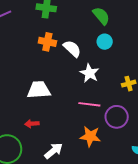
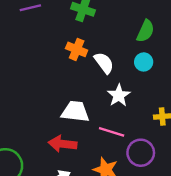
green semicircle: (101, 16) -> (145, 31), turned 54
white trapezoid: (39, 90) -> (75, 112), moved
red arrow: (32, 124) -> (63, 144), moved, size x1.6

